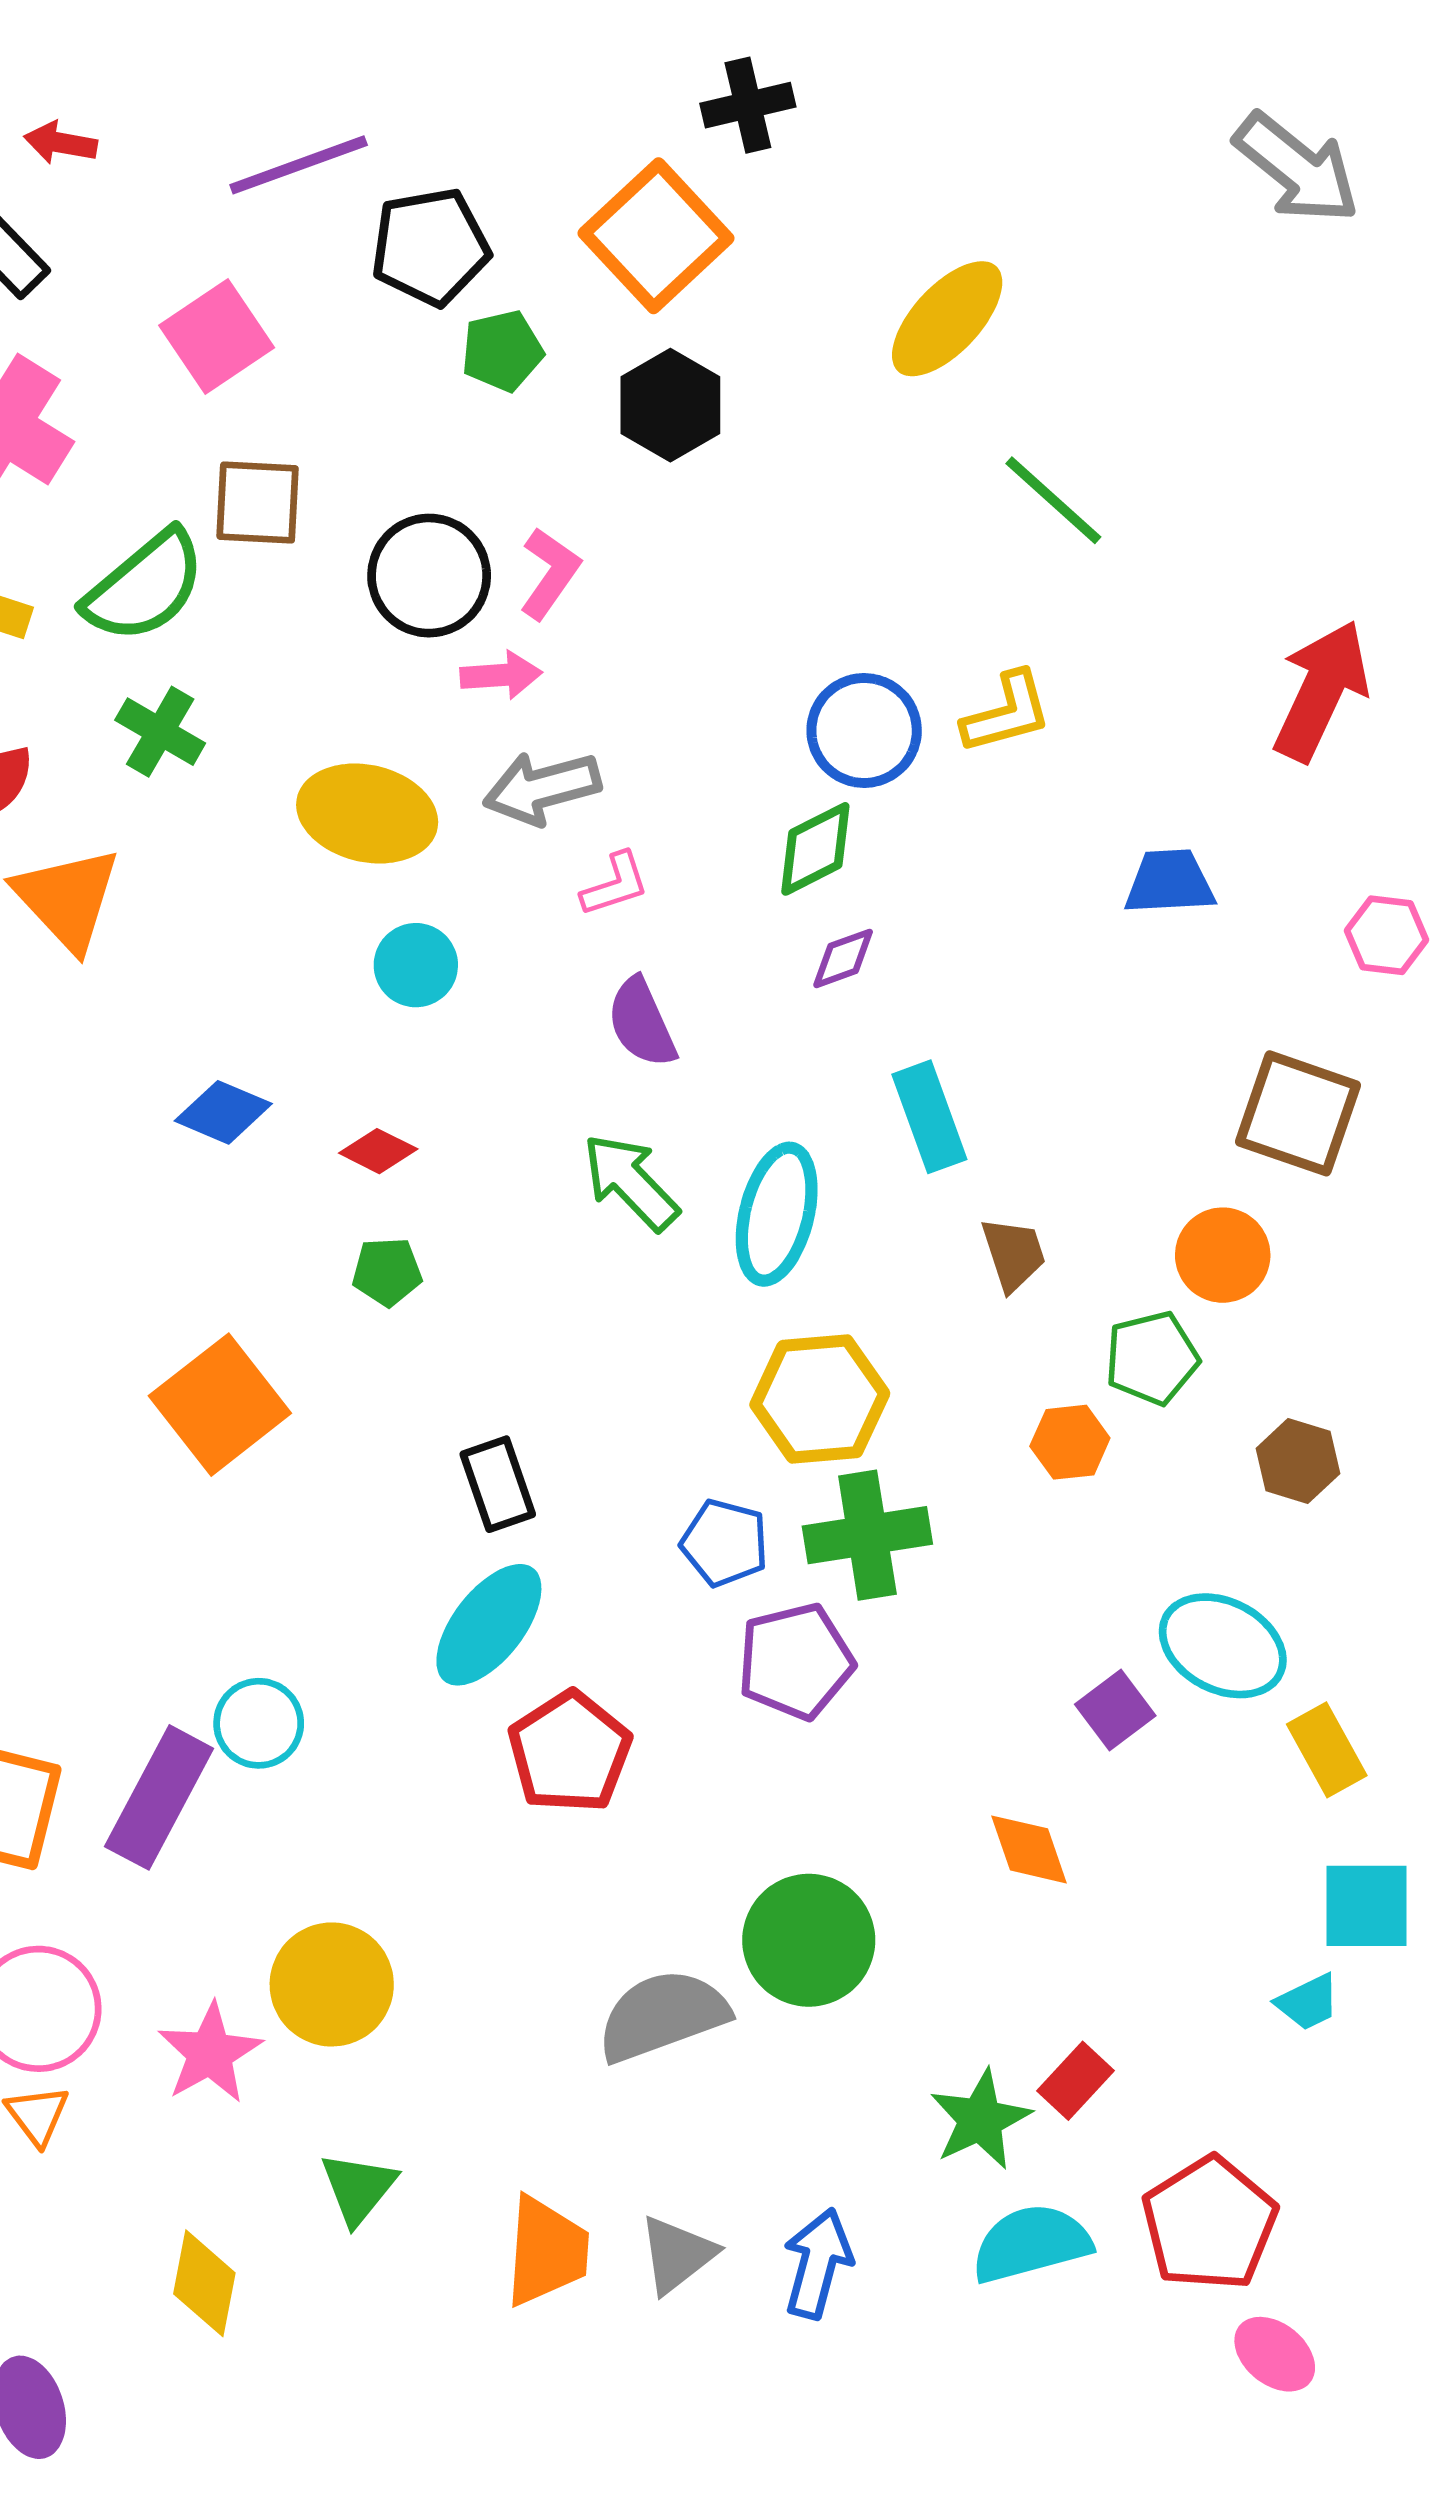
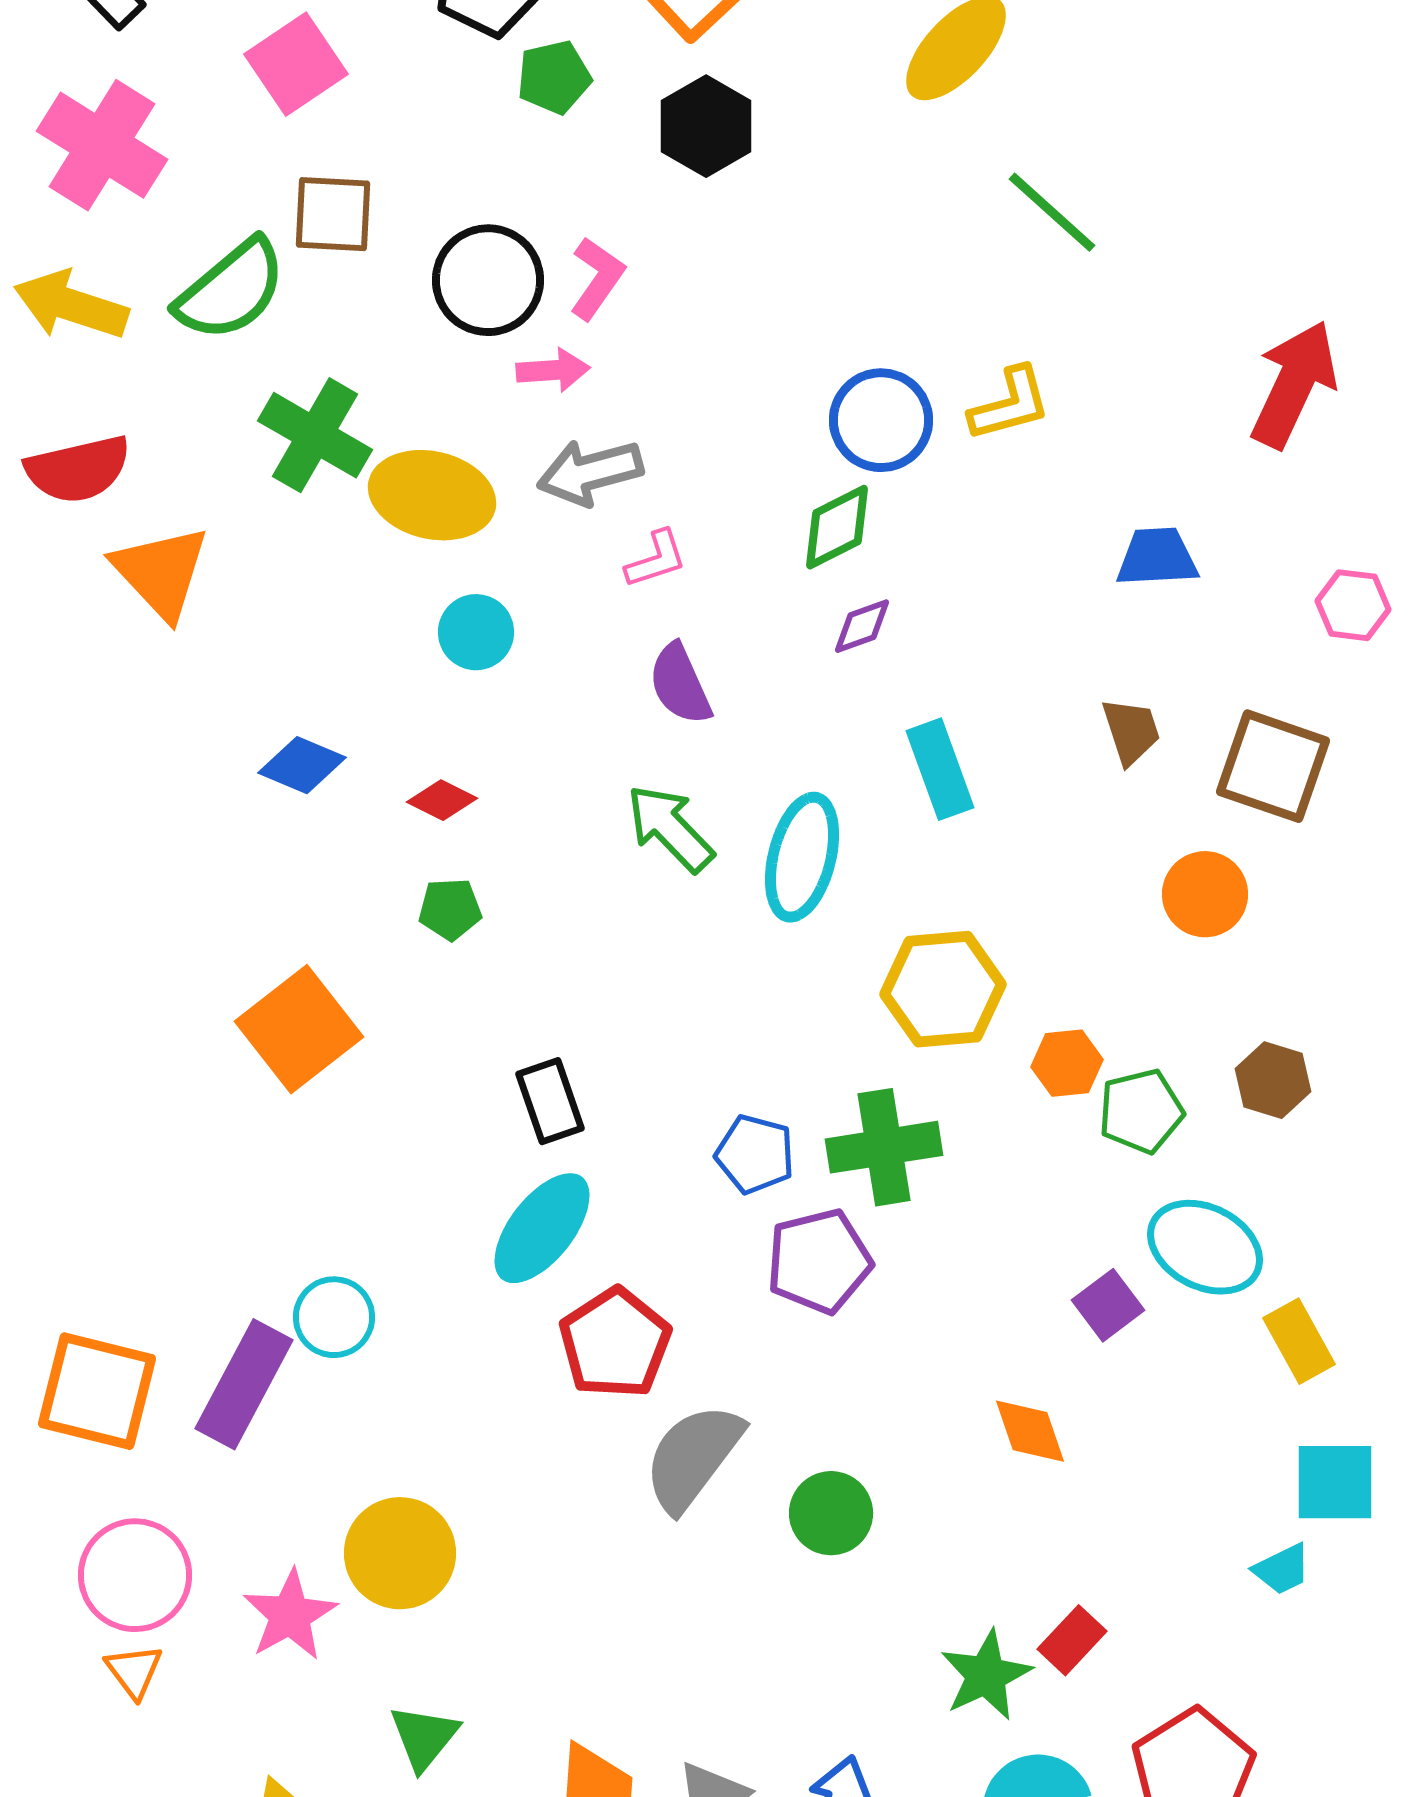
green cross: (160, 732) -> (315, 435), moved, size x1.4
brown trapezoid: (1014, 1254) -> (1131, 731), moved
green pentagon: (1152, 1358) -> (1141, 1111), moved
yellow hexagon: (820, 1399) -> (943, 989), moved
green circle: (809, 1940) -> (831, 1513), size x0.7
gray semicircle: (663, 2015) -> (693, 1457), moved, turned -33

